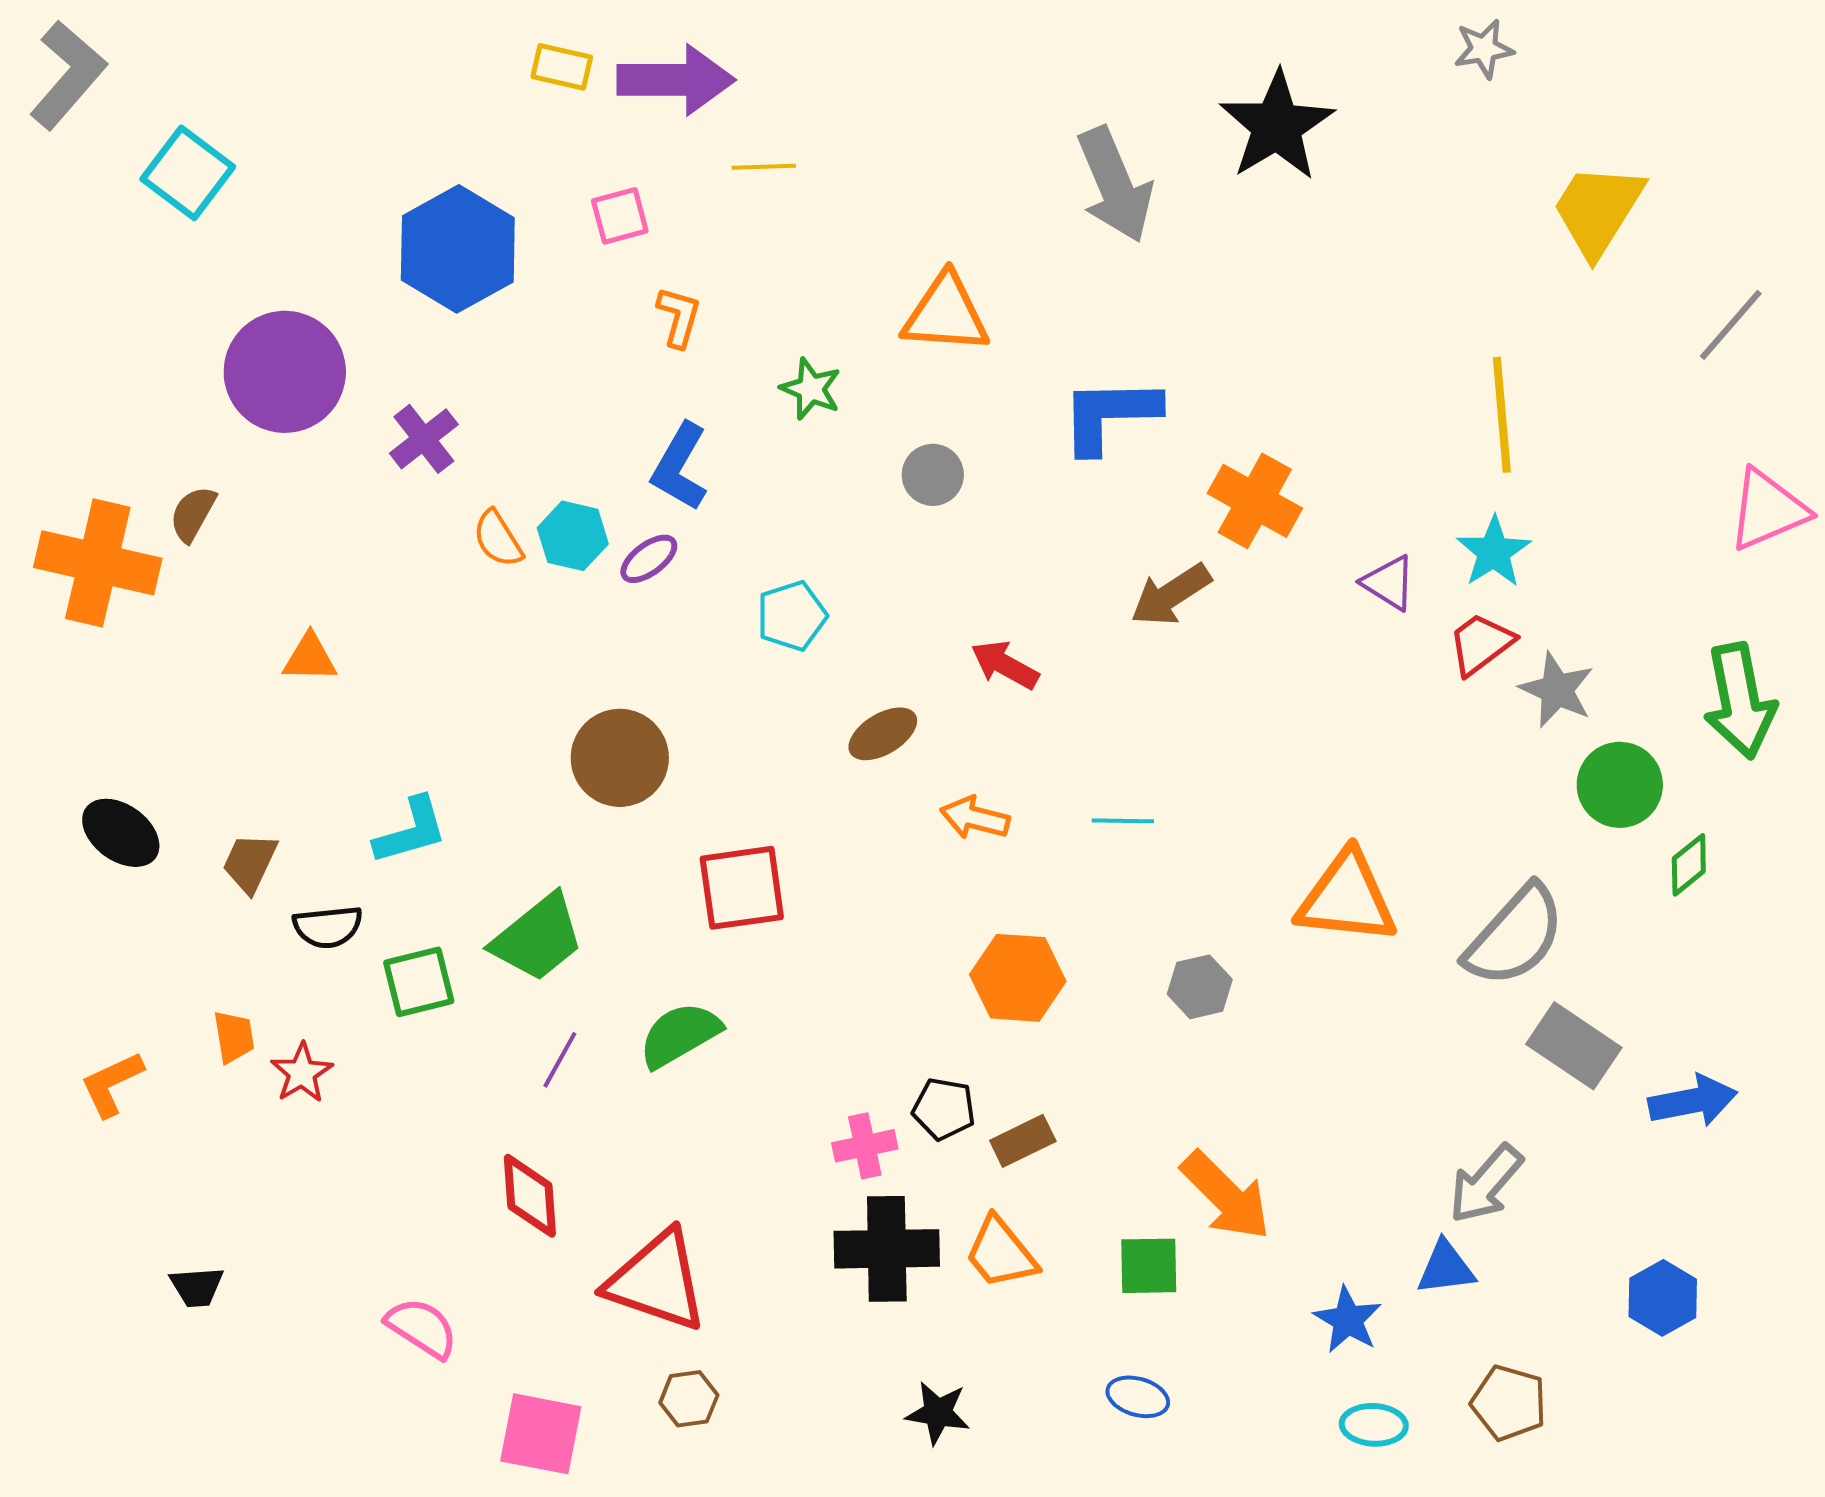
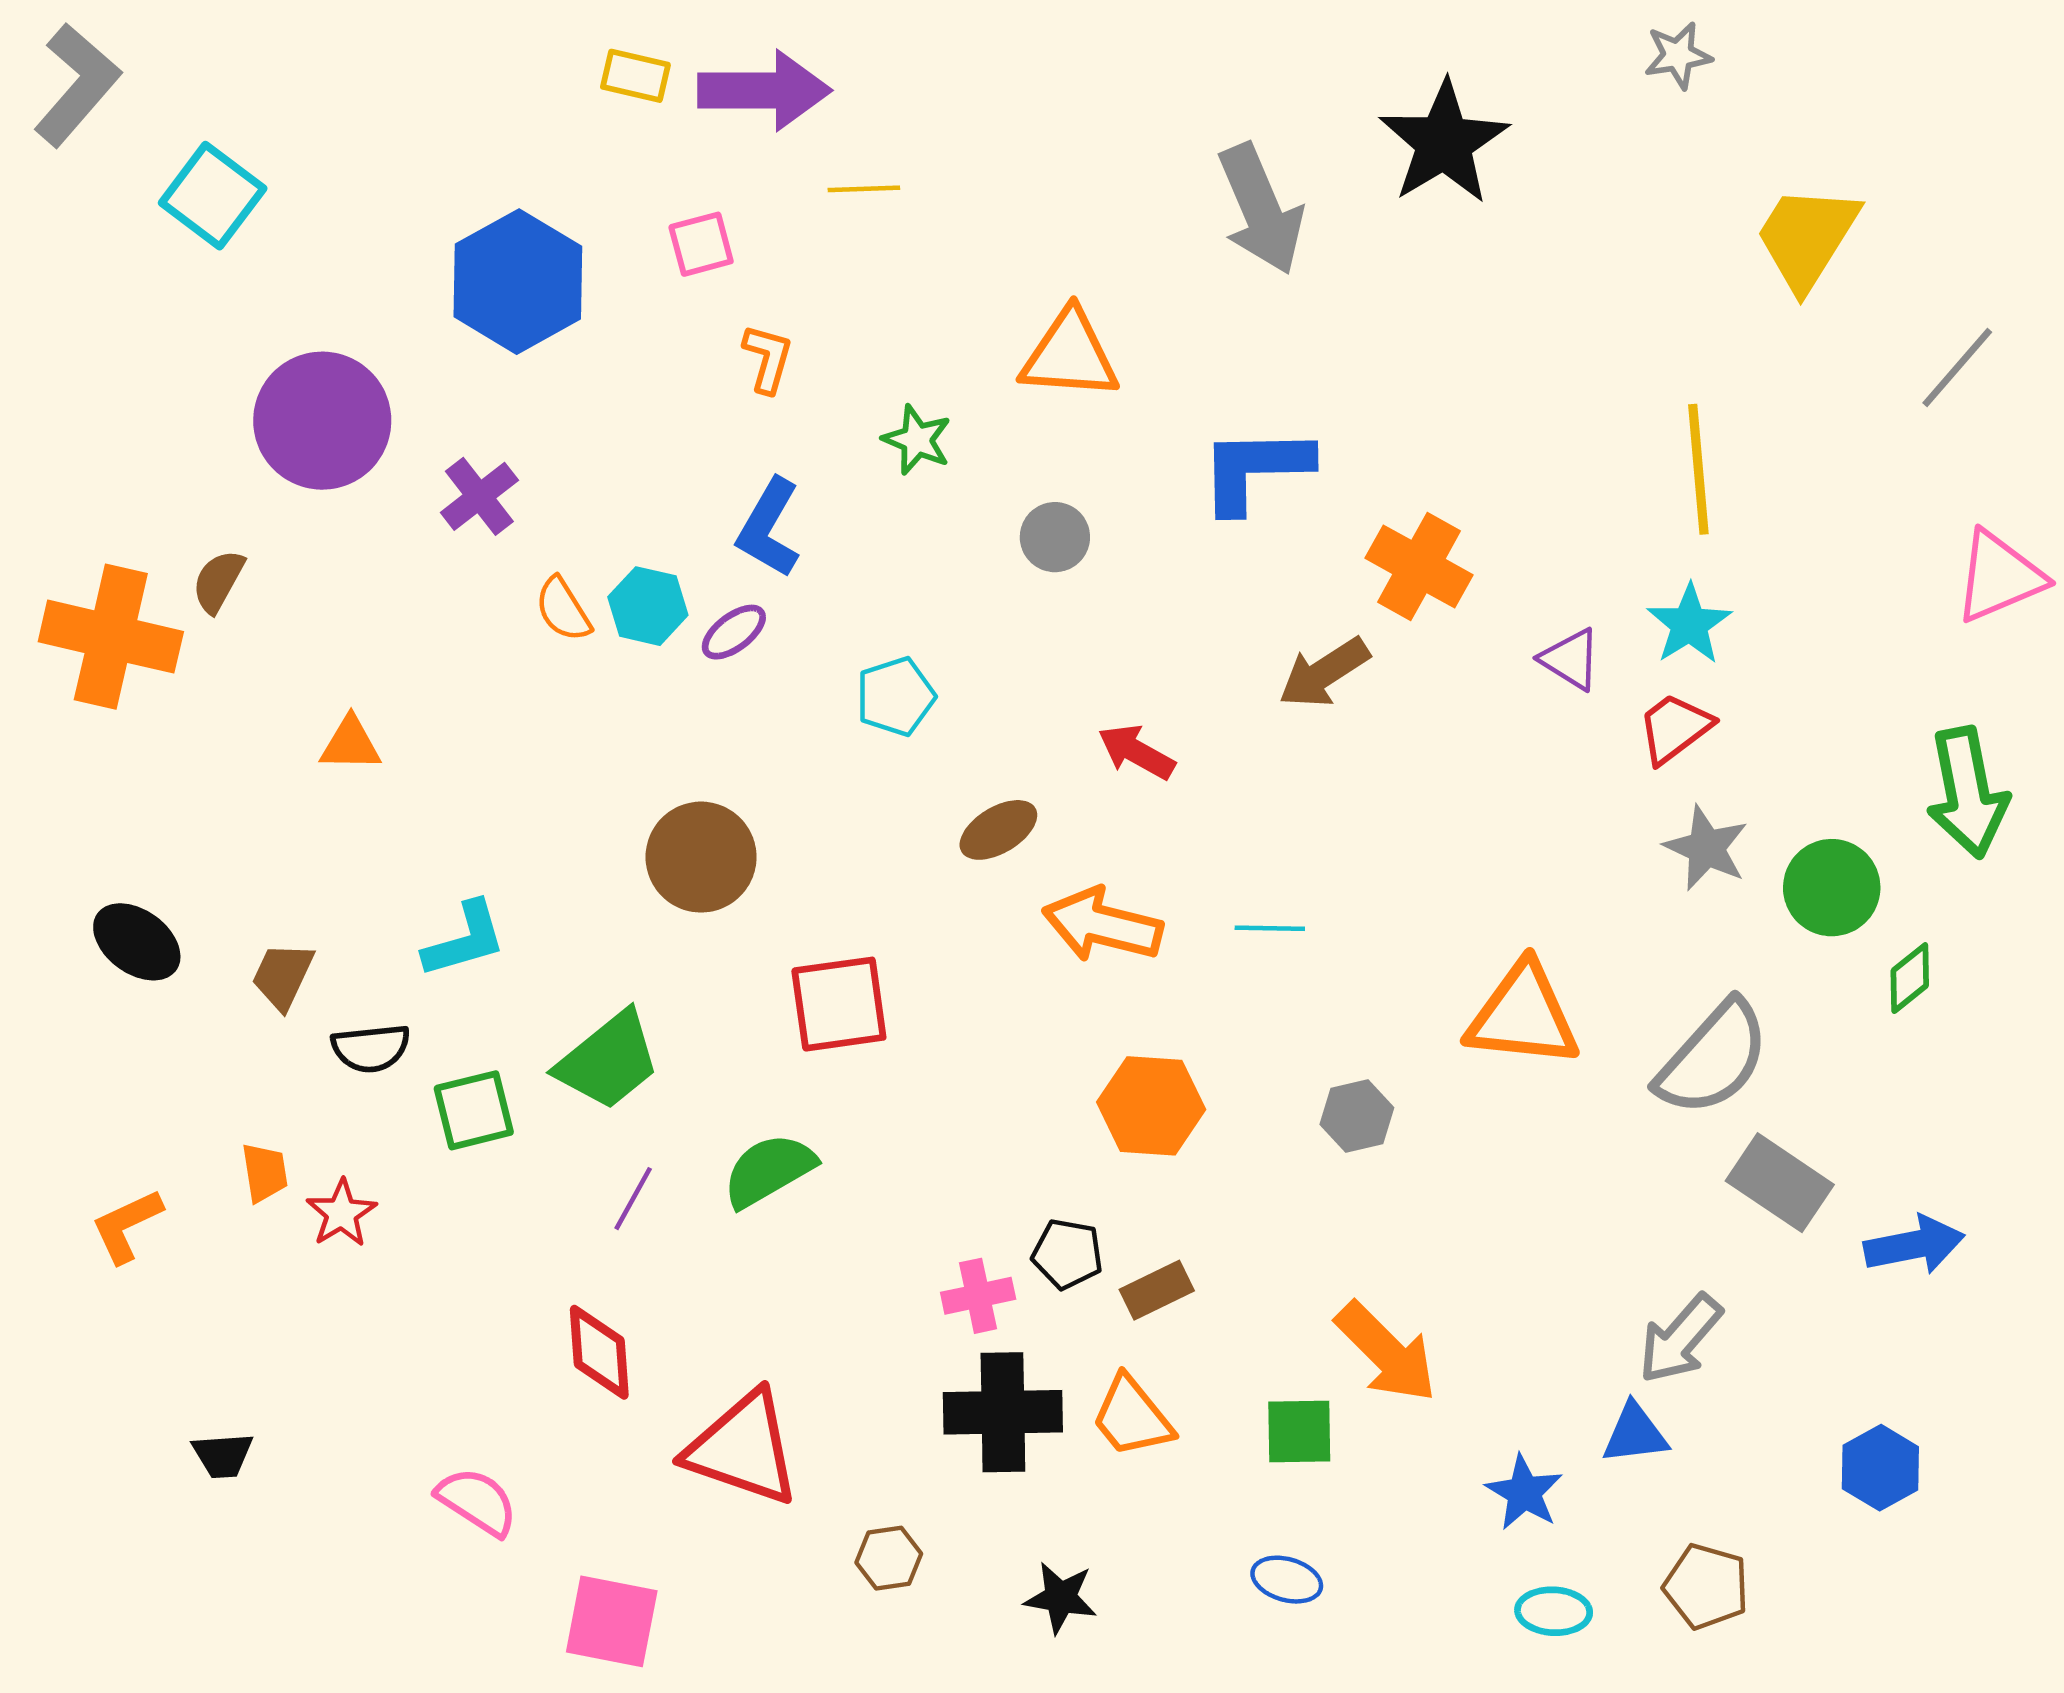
gray star: (1557, 690) -> (1706, 848), moved
orange arrow: (975, 818) -> (1102, 925), size x1.5
brown hexagon: (689, 1399) -> (889, 1558), moved

